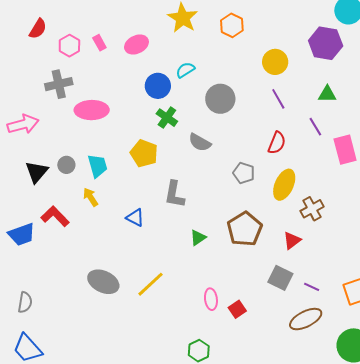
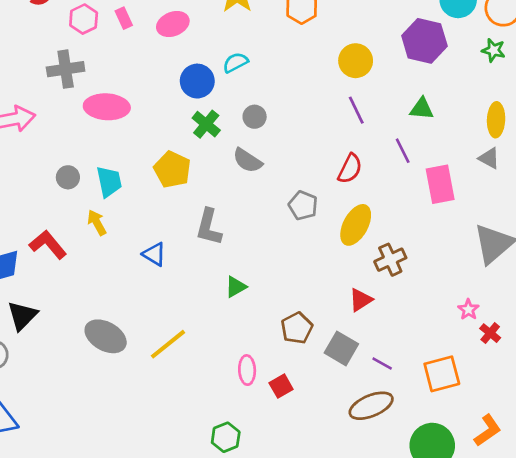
gray circle: (220, 99) -> (255, 117), moved, size x0.6
black triangle: (37, 172) -> (22, 316), moved
brown pentagon: (245, 229) -> (297, 328), moved, size x0.7

